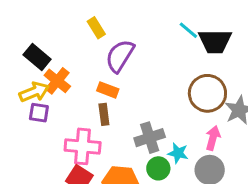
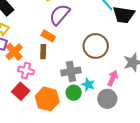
orange cross: (57, 81) -> (14, 52), moved
brown circle: (207, 93) -> (96, 46), moved
pink cross: (83, 146) -> (26, 71), size x0.7

